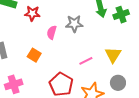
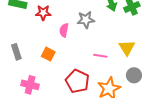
pink line: (86, 61) -> (100, 56), turned 40
pink cross: (14, 84) -> (30, 85), turned 36

